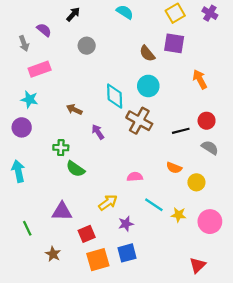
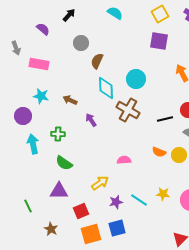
gray arrow: (24, 43) -> (16, 48), moved
brown semicircle: (147, 53) -> (97, 61), moved, turned 63
pink rectangle: (40, 69) -> (39, 64), turned 30
cyan star: (29, 99) -> (41, 96), moved
green semicircle: (75, 169) -> (64, 163), moved
cyan arrow: (18, 171) -> (33, 144), moved
yellow circle: (196, 182) -> (179, 155), moved
cyan line: (154, 205) -> (139, 200), moved

